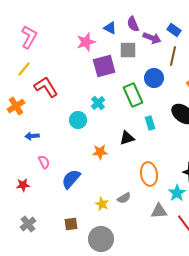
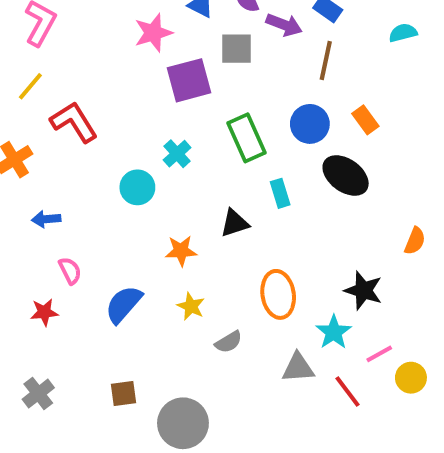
blue circle: (154, 78) -> (310, 124), moved
red star: (23, 185) -> (44, 312), moved
yellow star: (102, 204) -> (191, 306), moved

